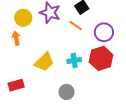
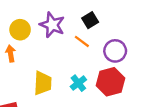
cyan cross: (74, 61) -> (78, 83), turned -32
yellow trapezoid: (44, 62) -> (43, 83), turned -45

